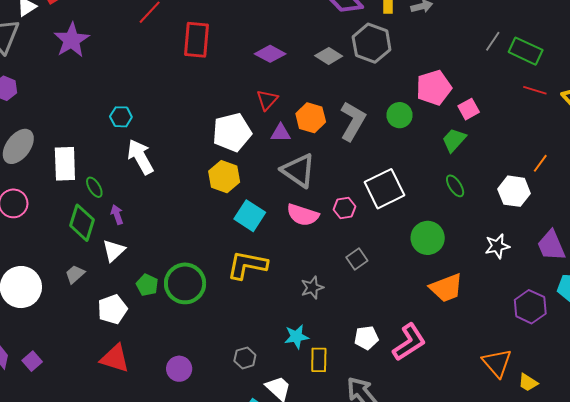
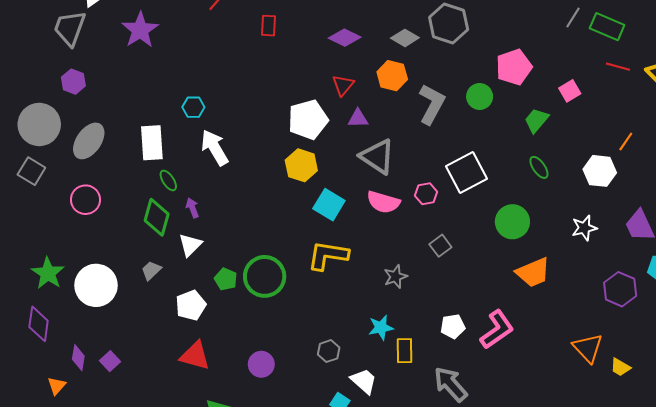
red rectangle: (197, 40) -> (269, 26), size x0.6
pink square: (469, 109) -> (570, 91), moved
orange hexagon: (311, 118) -> (392, 76), moved
white rectangle: (65, 164) -> (152, 143), moved

